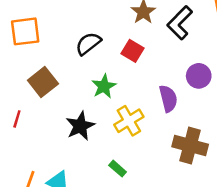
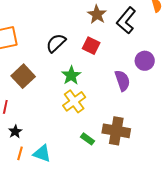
yellow cross: (129, 121) -> (74, 101), moved
black star: (80, 126) -> (15, 132), moved, size x0.6
brown cross: (190, 146) -> (116, 131), moved

